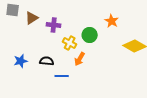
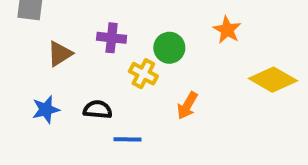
brown triangle: (32, 18) -> (60, 54), moved
green circle: (90, 35) -> (169, 48), moved
orange arrow: (80, 59) -> (187, 106), moved

